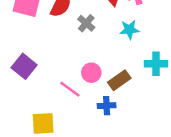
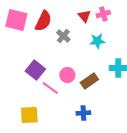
purple square: (24, 66) -> (35, 70), moved
blue cross: (107, 106) -> (83, 113), moved

